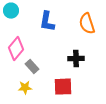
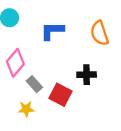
blue L-shape: (47, 22) -> (52, 31), turned 80
red square: (63, 87) -> (60, 95), moved, turned 30

